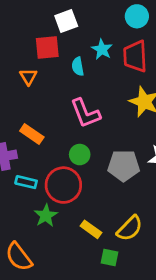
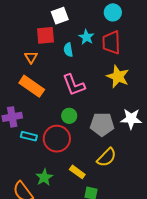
orange rectangle: (32, 134) -> (32, 86), moved, size x1.4
green star: (46, 216) -> (44, 177), moved
yellow semicircle: (130, 228) -> (107, 157), moved

